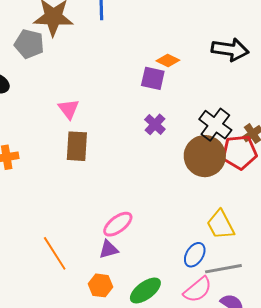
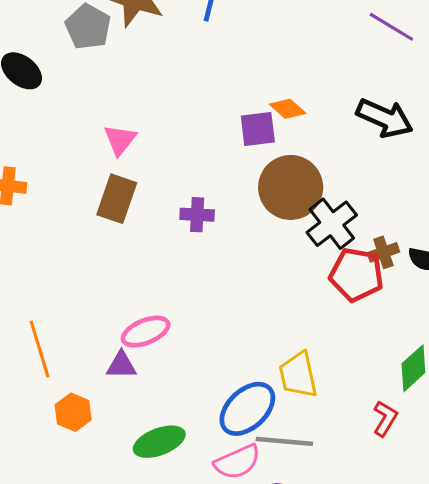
purple square: (153, 78) -> (258, 129), turned -35
purple cross: (155, 124) -> (197, 215), moved, turned 35
brown circle: (205, 156) -> (291, 187), moved
blue ellipse: (195, 255) -> (247, 409), size x1.5
orange hexagon: (101, 285) -> (73, 412), moved

